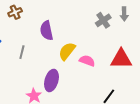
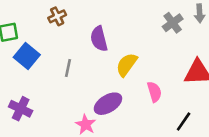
pink semicircle: (87, 61) -> (154, 92), moved, turned 56
purple ellipse: (52, 80) -> (108, 104), turned 45

